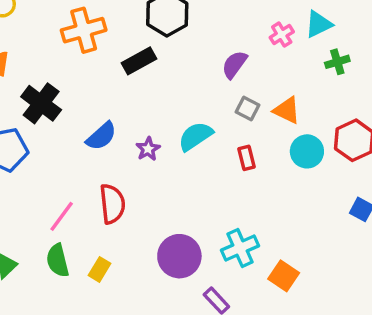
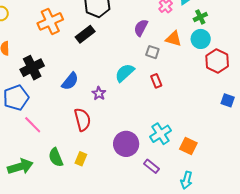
black cross: (41, 103) -> (32, 68), turned 35
orange triangle: (287, 110) -> (174, 39), moved
purple star: (148, 149) -> (99, 93), moved
cyan circle: (307, 151) -> (201, 39), moved
pink line: (62, 216) -> (33, 125), moved, turned -72

